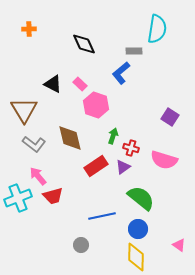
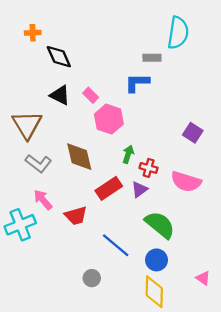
black diamond: (84, 44) -> (59, 57), moved
blue L-shape: (121, 73) -> (137, 83), turned 40
red trapezoid: (53, 196) -> (76, 216), moved
blue line: (102, 216) -> (116, 245), turned 52

